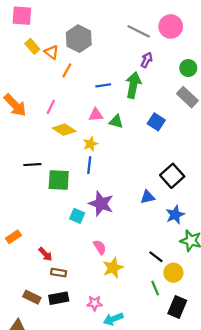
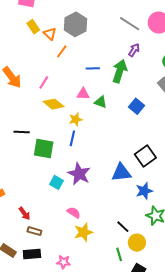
blue triangle: (148, 197) -> (121, 172), size x1.5
pink semicircle: (100, 247) -> (74, 213), turned -32

